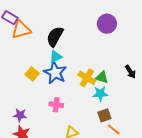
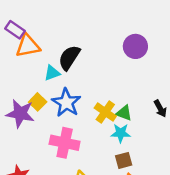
cyan triangle: (56, 57) -> (52, 73), moved
pink cross: (56, 105) -> (65, 143), size x1.6
purple star: (20, 115) -> (20, 114), moved, size x1.6

